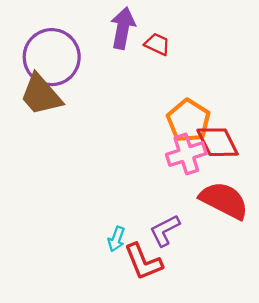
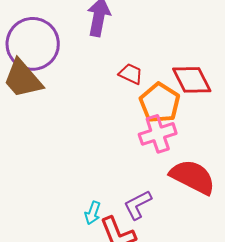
red trapezoid: (157, 44) -> (131, 74), moved
red diamond: (218, 142) -> (192, 80), moved

